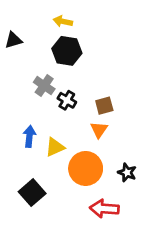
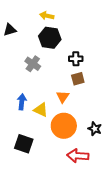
black cross: (67, 100) -> (76, 59), moved, turned -32
orange triangle: (99, 130) -> (63, 97), moved
yellow triangle: (55, 147) -> (41, 110), turned 49
black square: (32, 193) -> (24, 144), turned -30

